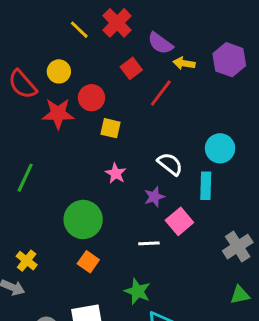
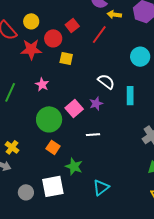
red square: (131, 68) -> (72, 26), moved
cyan circle: (220, 148) -> (140, 57), moved
pink star: (116, 173) -> (42, 84), moved
pink square: (179, 221) -> (74, 109), moved
green star: (137, 291) -> (74, 167), moved

